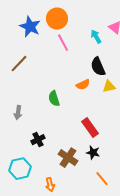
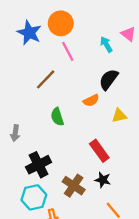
brown line: (19, 64) -> (46, 79), moved
black semicircle: (98, 67) -> (109, 79), turned 60
yellow triangle: (109, 87) -> (119, 116), moved
black cross: (38, 140) -> (39, 165), size x1.5
cyan hexagon: (20, 169) -> (34, 197), moved

